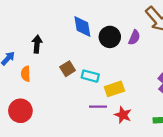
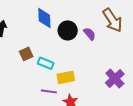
purple semicircle: (134, 37) -> (89, 34), turned -72

